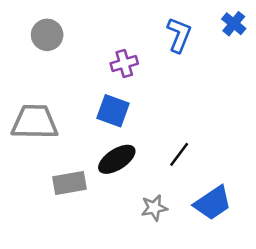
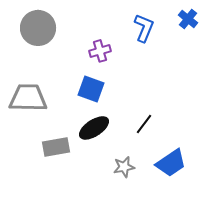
gray circle: (47, 35) -> (38, 28), size x1.4

